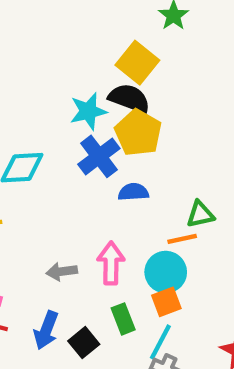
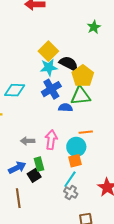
yellow square: (137, 63) -> (48, 51), moved
yellow pentagon: (138, 133) -> (83, 76), moved
green triangle: (200, 214) -> (81, 96), moved, size x1.5
green rectangle: (123, 319) -> (39, 164), moved
blue arrow: (46, 330) -> (17, 168), turned -144

